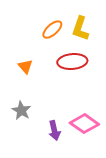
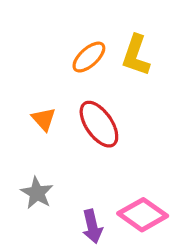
red ellipse: (72, 62) -> (99, 124), moved, turned 60

